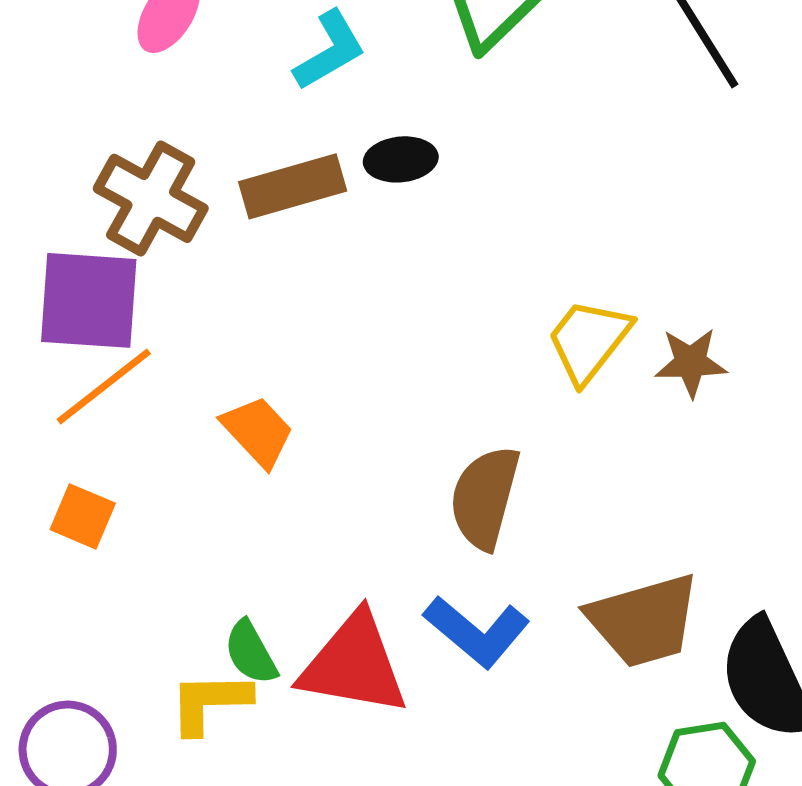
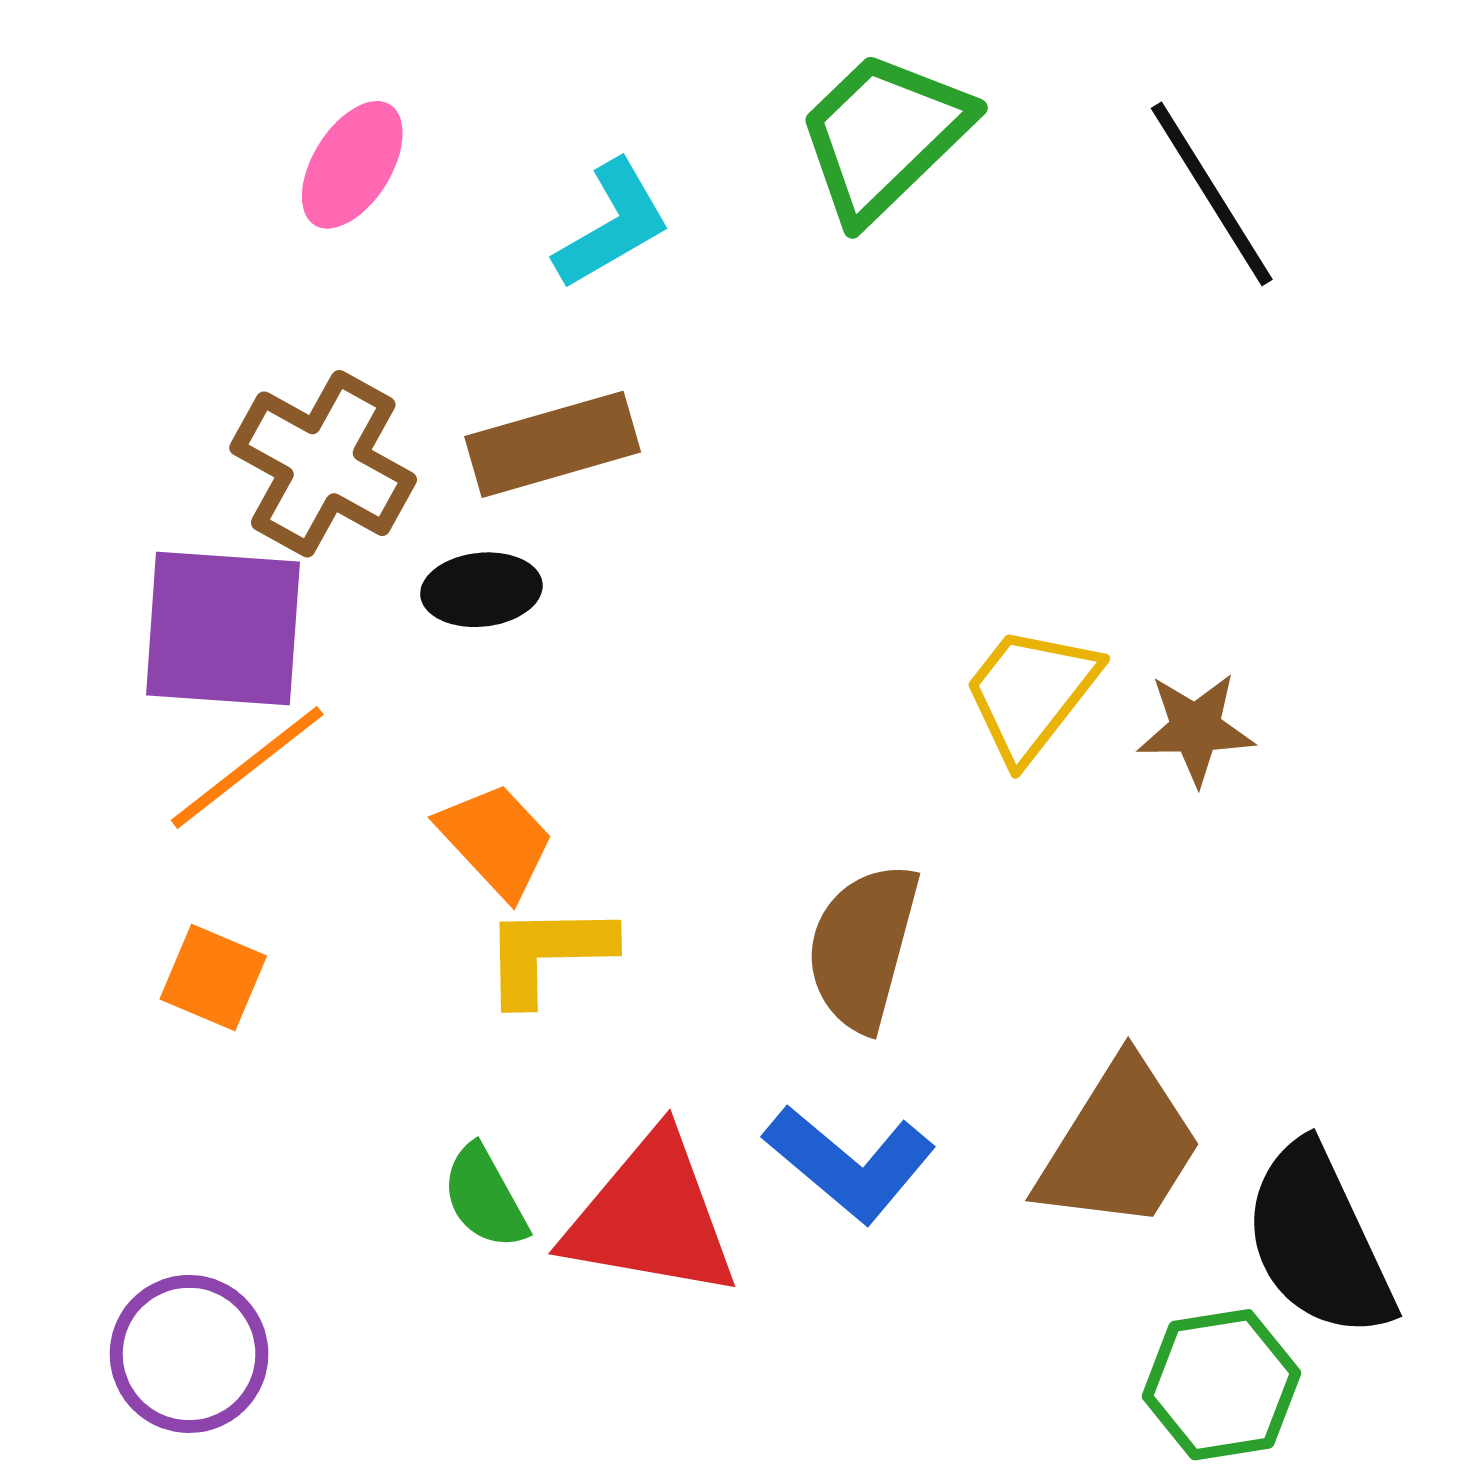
black ellipse: (401, 159) -> (481, 590), moved
brown trapezoid: (644, 620) -> (1120, 1146), turned -42
yellow L-shape: (210, 702) -> (548, 953), moved

